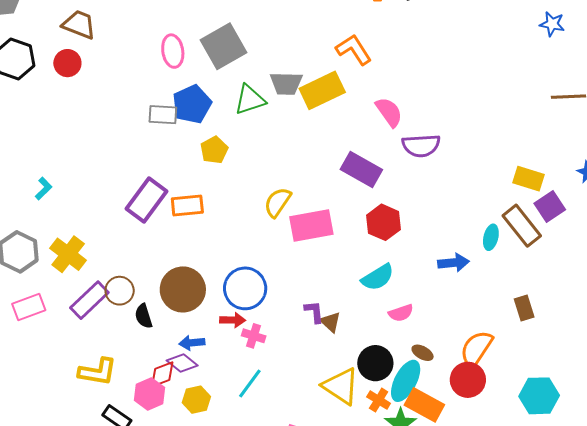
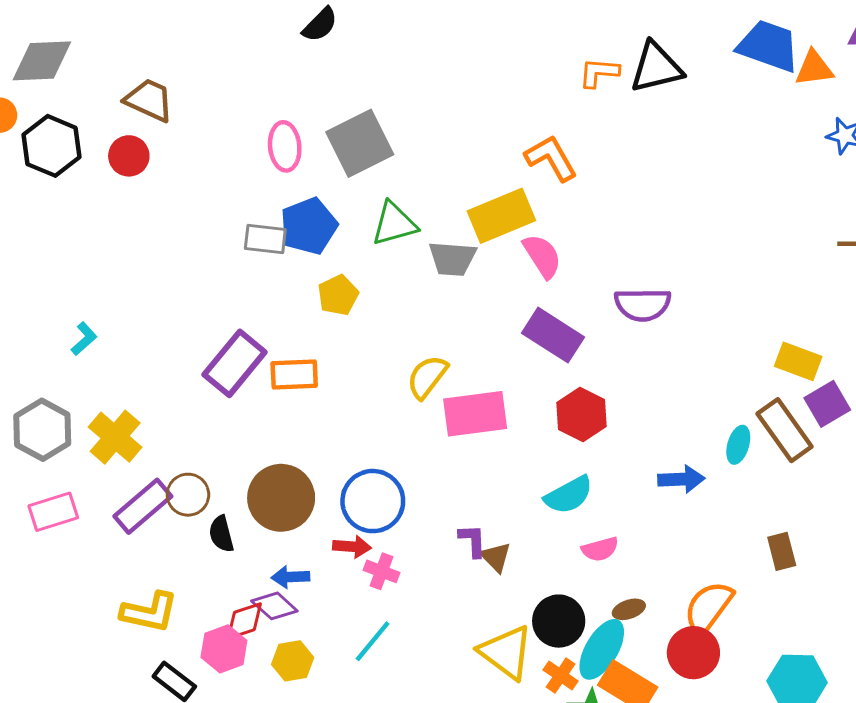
gray trapezoid: (286, 83) -> (452, 259), moved
pink semicircle: (389, 112) -> (542, 256), moved
brown ellipse: (423, 353) -> (629, 609), turned -50

